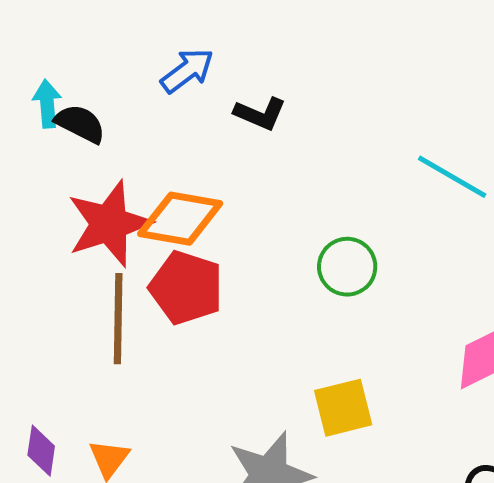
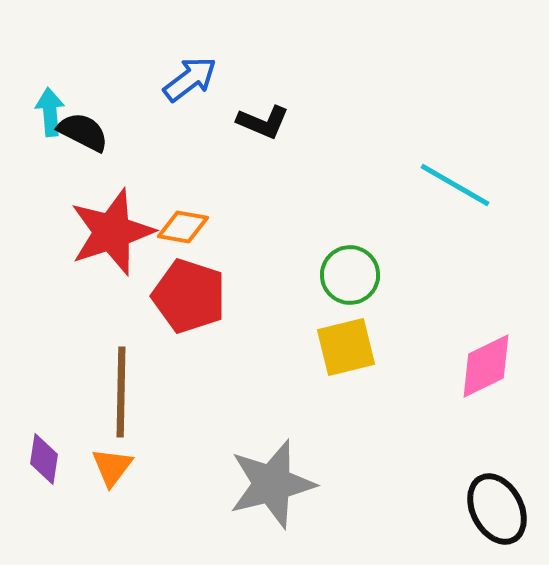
orange diamond: (180, 219) -> (183, 227), size x0.6
brown line: (118, 319) -> (121, 392), moved
yellow square: (343, 408) -> (346, 347), moved

